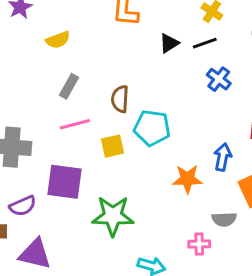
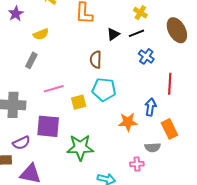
gray rectangle: (69, 86) -> (31, 60), moved
brown semicircle: (120, 99) -> (96, 60), moved

